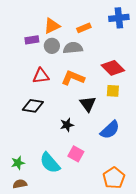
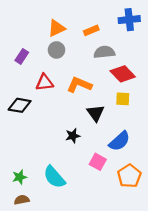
purple rectangle: (32, 40) -> (22, 56), moved, turned -48
gray semicircle: (73, 48) -> (104, 52), moved
black diamond: (33, 106) -> (20, 105), moved
pink square: (76, 154) -> (98, 162), moved
orange pentagon: (114, 178) -> (129, 176), moved

